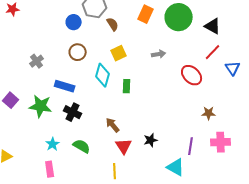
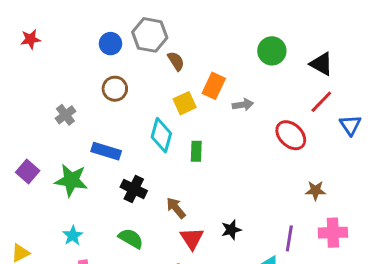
orange rectangle: (146, 14) -> (214, 86), moved
green circle: (179, 17) -> (272, 51), size x0.7
blue circle: (74, 22) -> (110, 44), moved
brown circle: (78, 52) -> (115, 89), moved
black cross: (73, 112) -> (134, 189), moved
cyan star: (53, 144) -> (73, 236), moved

